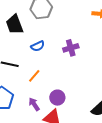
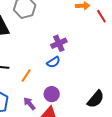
blue semicircle: (38, 46) -> (53, 62), moved

